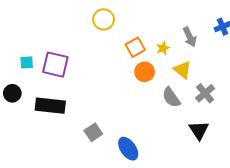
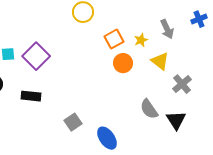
purple square: (55, 65) -> (36, 56), turned 32
gray semicircle: (171, 97) -> (149, 109), moved
black rectangle: (50, 106) -> (31, 96), size x0.7

